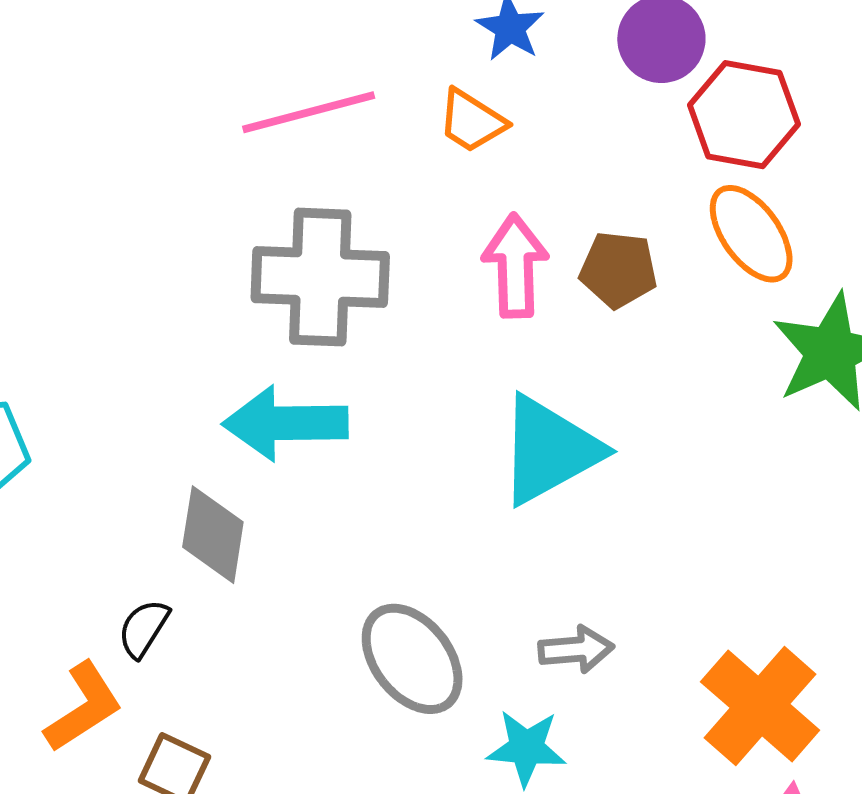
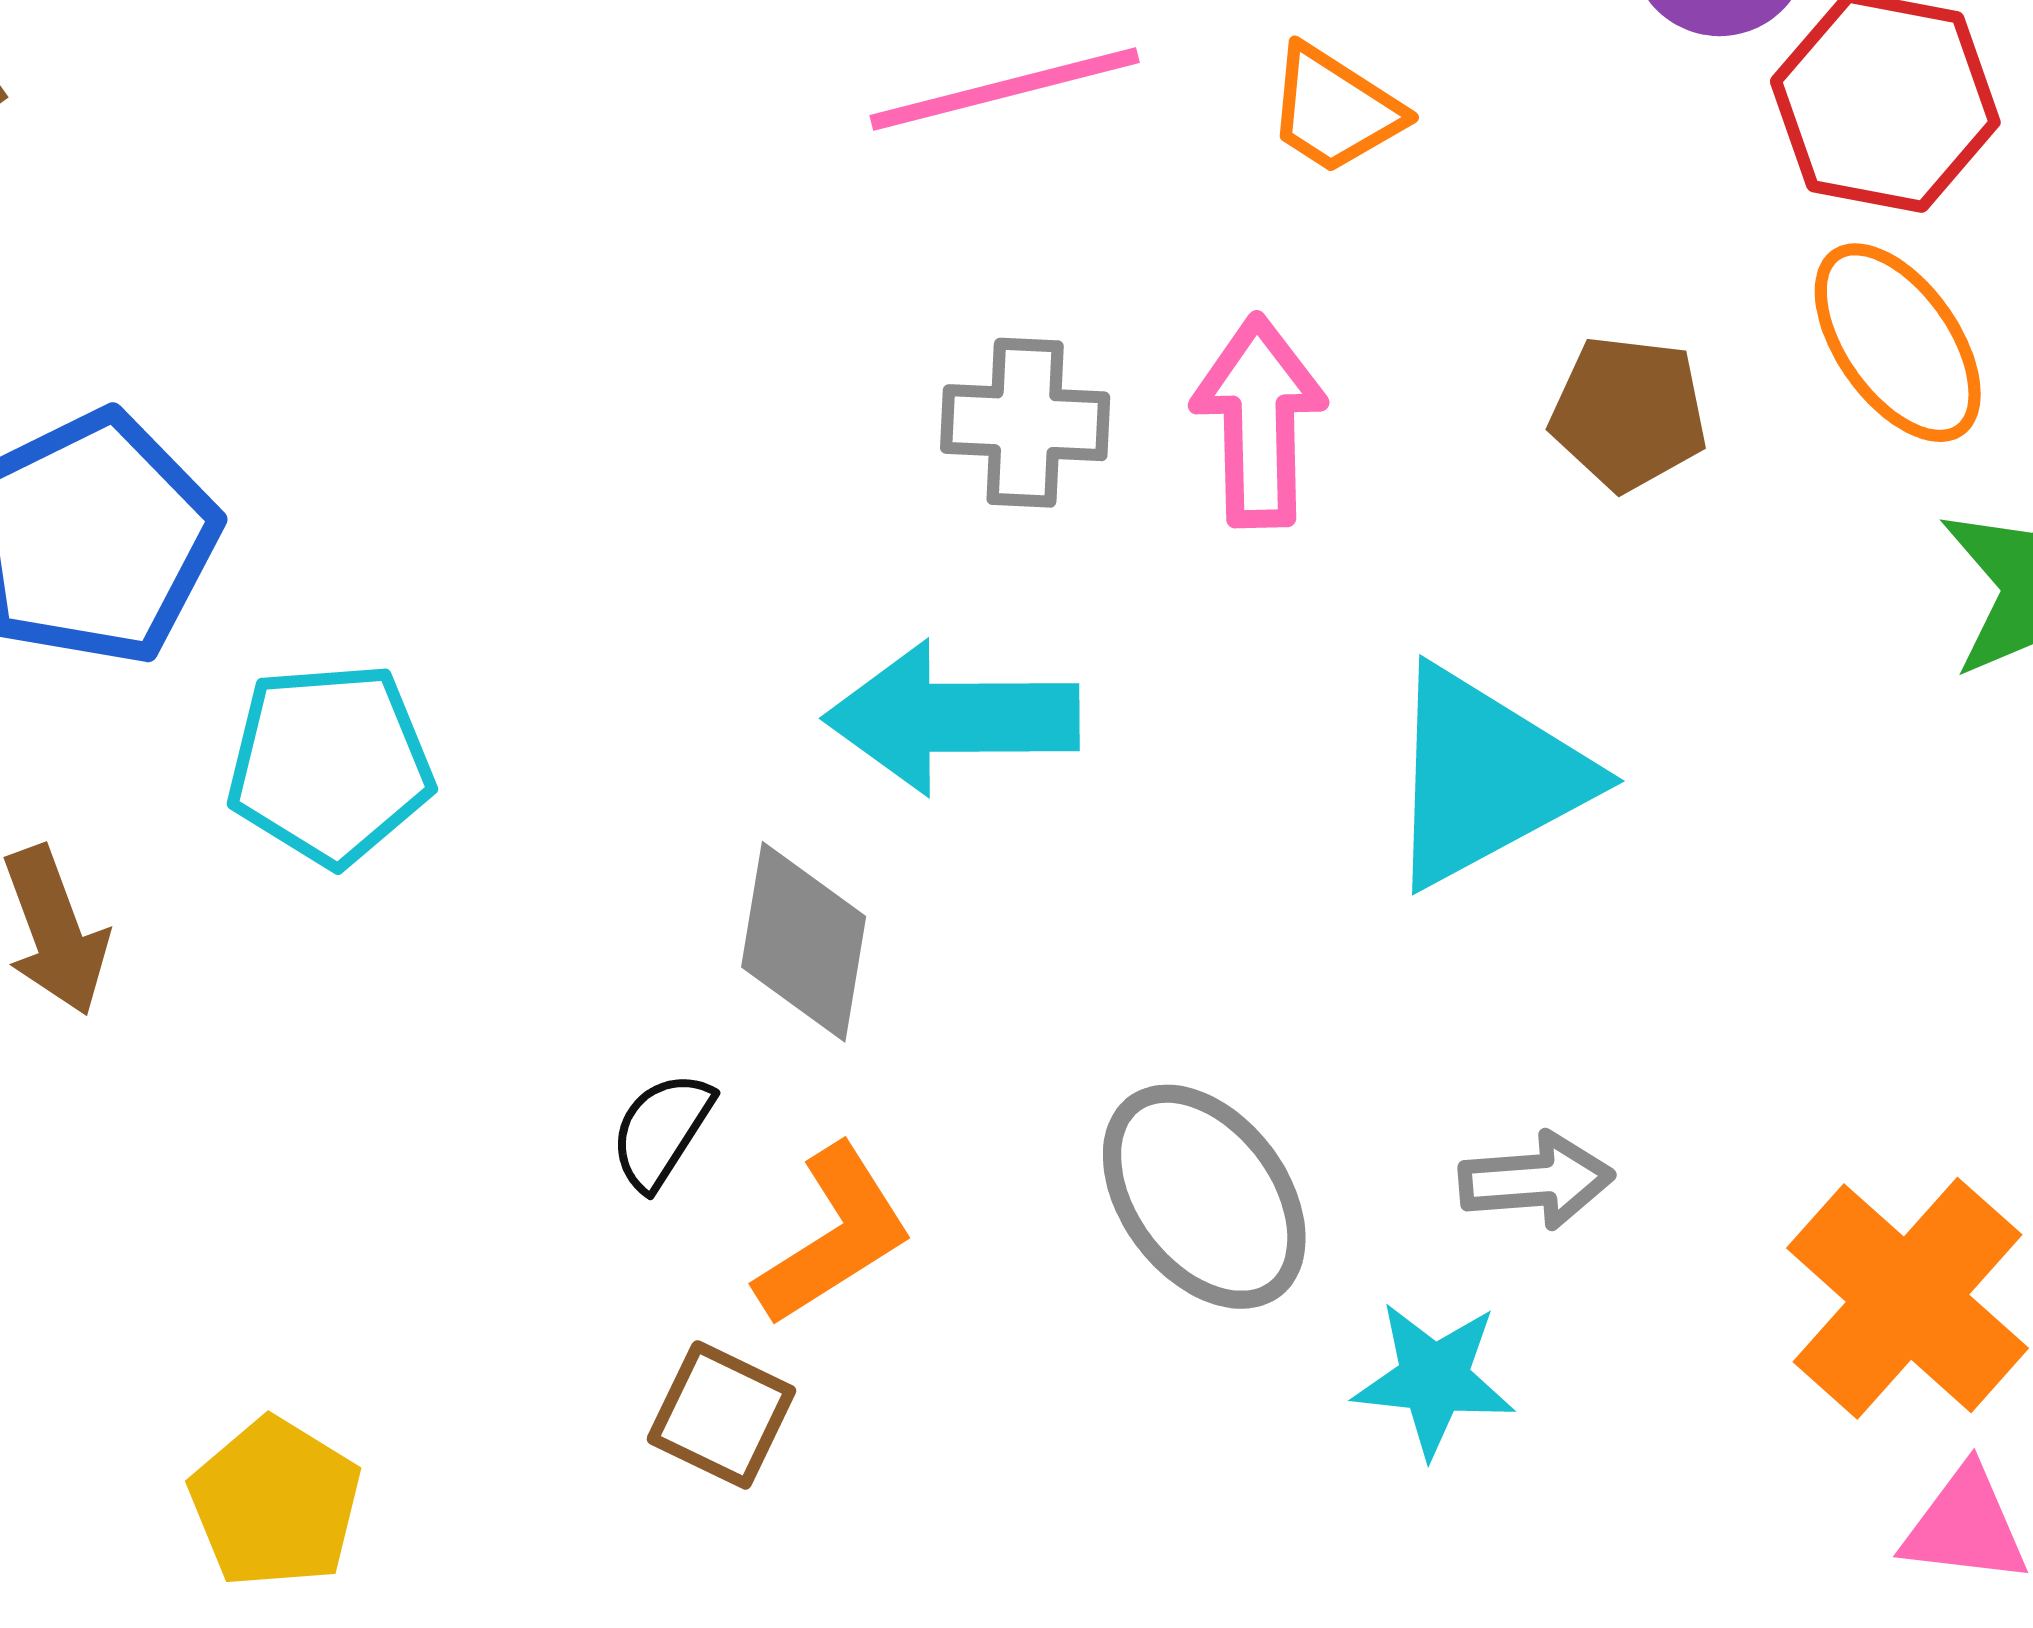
pink arrow: (515, 266) -> (1259, 421), moved
gray cross: (320, 277) -> (1025, 423), size x0.6
orange L-shape: (83, 707) -> (834, 1236), moved

